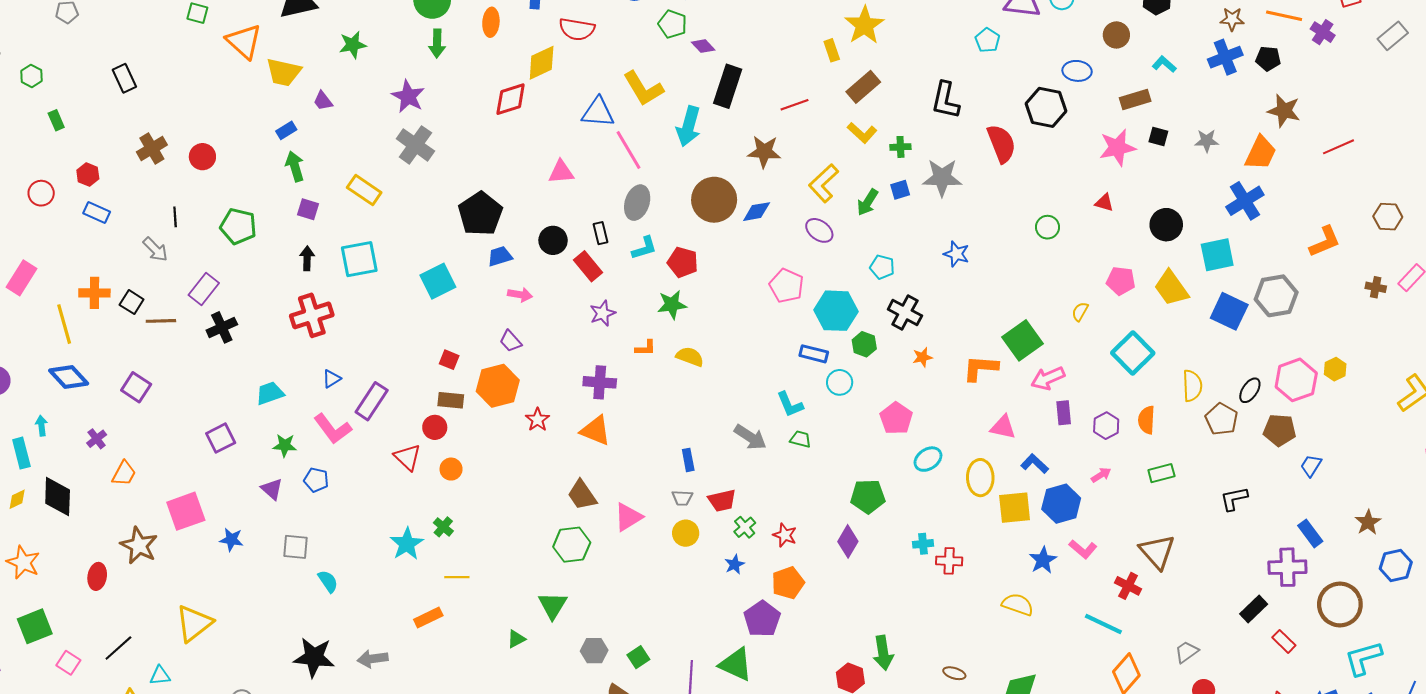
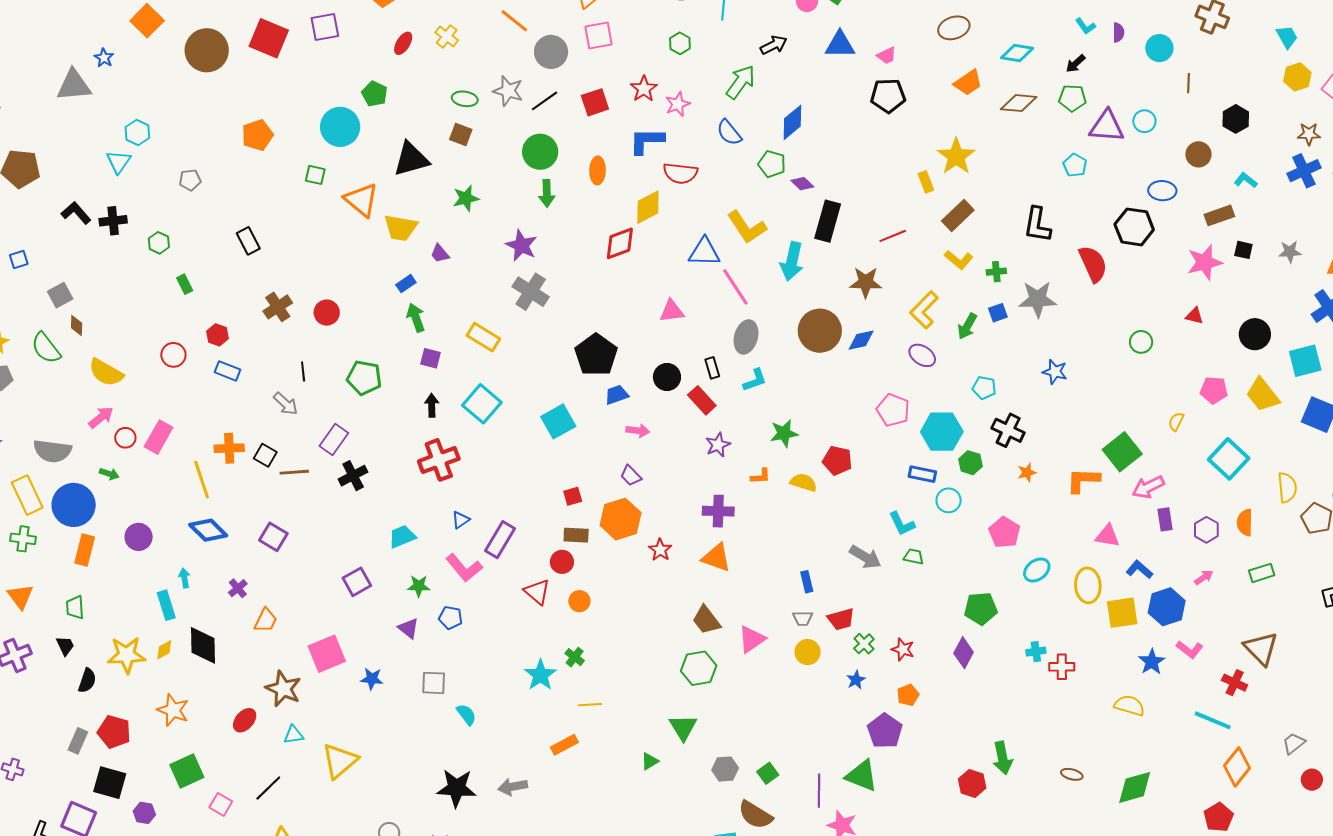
cyan square: (359, 259) -> (482, 404), turned -36
red pentagon: (683, 262) -> (837, 461), moved
red square: (449, 360) -> (573, 496), turned -36
red ellipse: (97, 576) -> (245, 720), turned 35
orange pentagon: (788, 583) -> (908, 695), size x0.7
cyan triangle: (160, 676) -> (294, 735), moved

